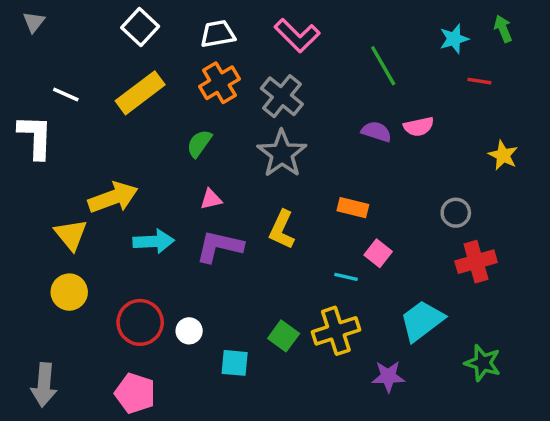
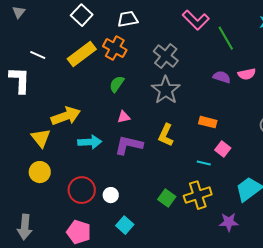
pink L-shape: (297, 35) -> (196, 20), moved
orange cross: (219, 83) -> (115, 48), moved, turned -30
cyan square: (235, 363) -> (125, 225), moved, turned 36

